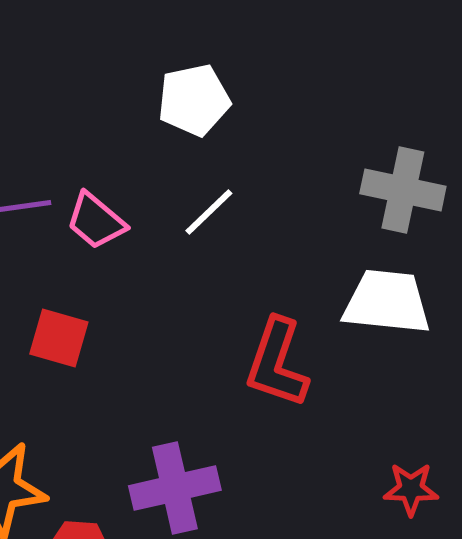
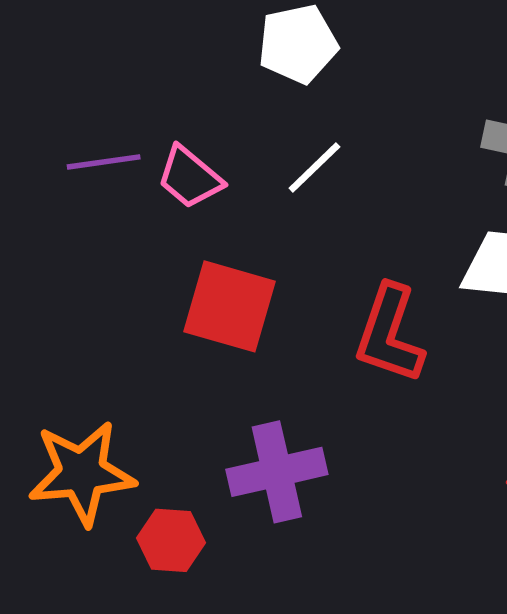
red square: (59, 338) -> (229, 306), moved, size x1.4

